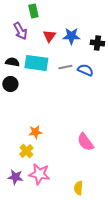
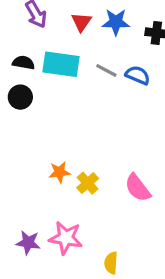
gray line: (65, 67) -> (106, 70), turned 40
yellow cross: (26, 151) -> (88, 183), moved
yellow semicircle: (78, 188) -> (111, 263), moved

